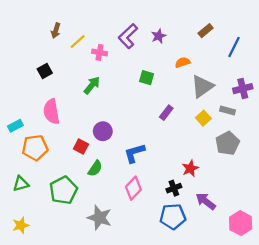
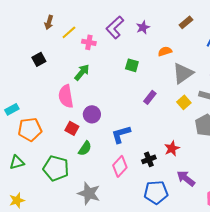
pink semicircle: (51, 112) -> (66, 96), moved
black cross: (174, 188) -> (149, 159), moved
green pentagon: (63, 190) -> (56, 168), turned -30

